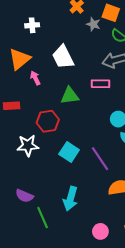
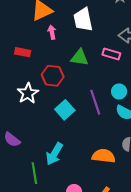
white star: (28, 145) -> (28, 93), turned 30
purple line: (100, 159) -> (95, 102), moved
green line: (43, 218) -> (34, 173), moved

